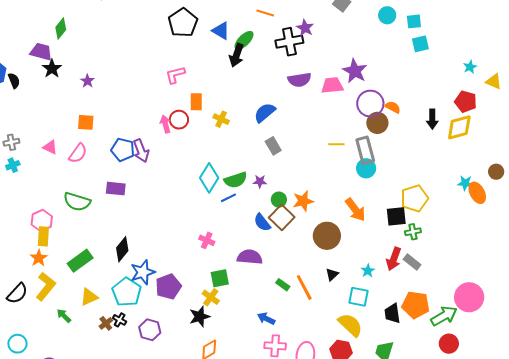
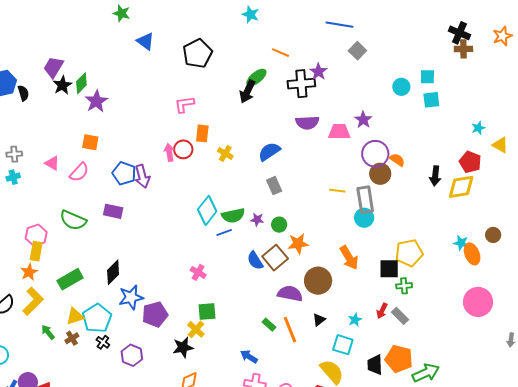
cyan circle: (387, 15) -> (401, 87), moved
green diamond: (61, 28) -> (81, 83), moved
blue triangle: (221, 31) -> (145, 41), moved
purple trapezoid: (41, 52) -> (53, 67), turned -80
purple star: (355, 71) -> (363, 120), size x0.7
purple star: (87, 81) -> (96, 101), size x1.6
green circle: (279, 200) -> (279, 225), moved
purple semicircle: (250, 257) -> (290, 294), moved
red arrow: (394, 259) -> (382, 311), size x0.7
cyan pentagon: (127, 292) -> (97, 318), moved
pink circle: (469, 297) -> (478, 302), moved
brown cross: (106, 323) -> (72, 338), moved

